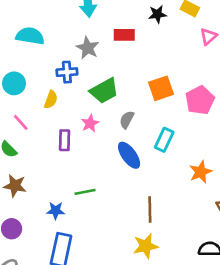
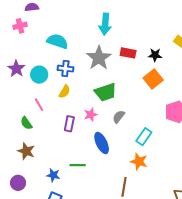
black star: (157, 14) -> (155, 55), moved
gray star: (88, 48) -> (99, 58), size x1.4
blue cross: (67, 72) -> (65, 69), moved
orange square: (161, 88) -> (153, 79), moved, turned -30
blue ellipse: (129, 155) -> (102, 143), moved
orange star: (201, 172) -> (139, 161), moved, turned 30

